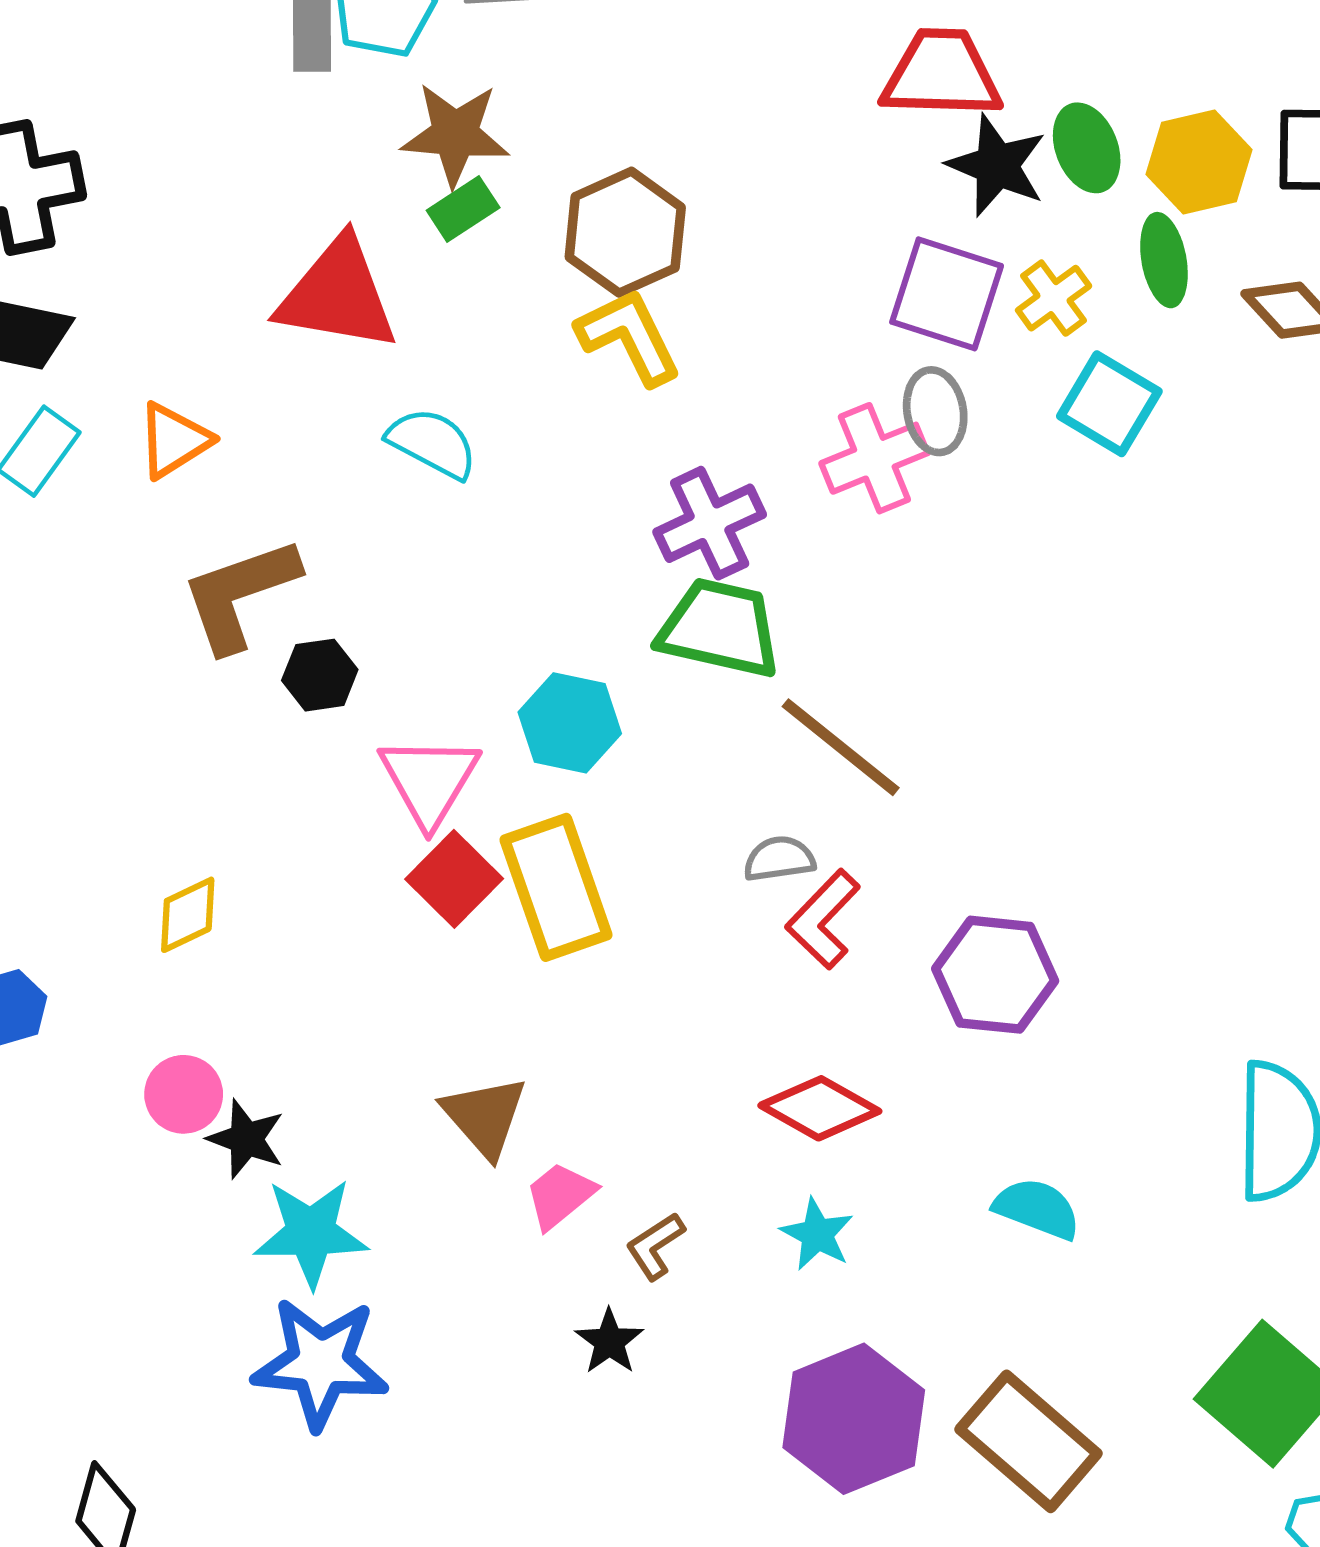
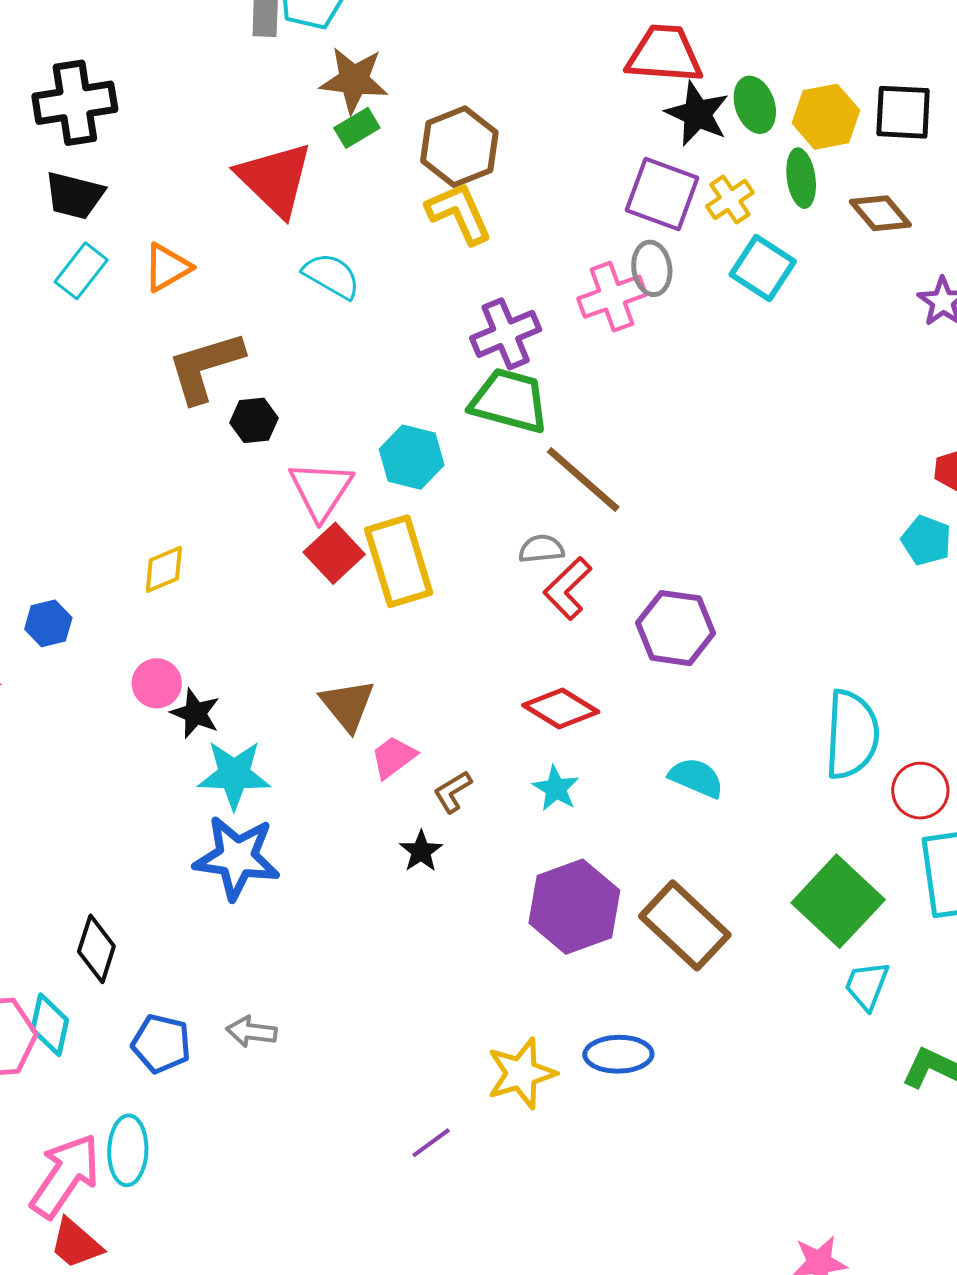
red triangle: (338, 295) -> (275, 179), turned 32

